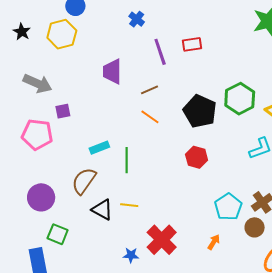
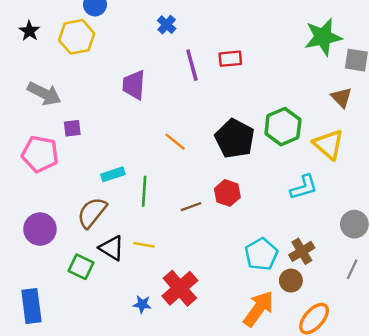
brown line: (150, 90) -> (191, 207), moved
green square: (58, 234) -> (81, 267), moved
orange arrow: (214, 242) -> (259, 309), moved, size x2.0

